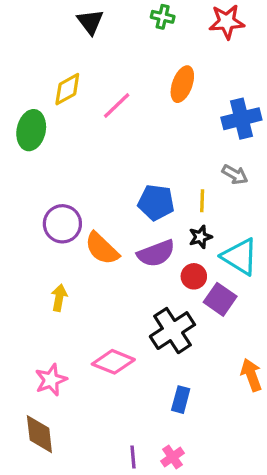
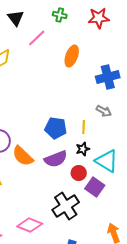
pink line: (117, 106) -> (37, 38), moved

